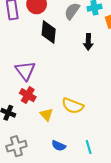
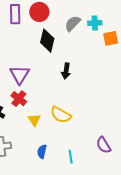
black arrow: (88, 42) -> (66, 71), moved
blue semicircle: (59, 146) -> (42, 151), turned 72

